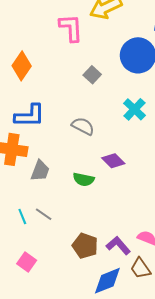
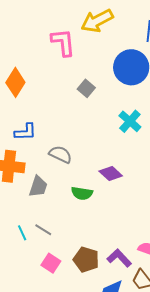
blue L-shape: (30, 116) -> (25, 132), size x0.7
gray semicircle: (83, 126) -> (60, 154), moved
pink square: (27, 262) -> (51, 263), moved

